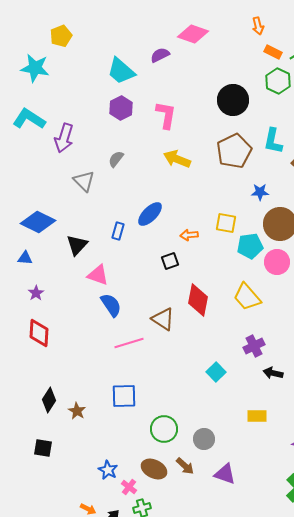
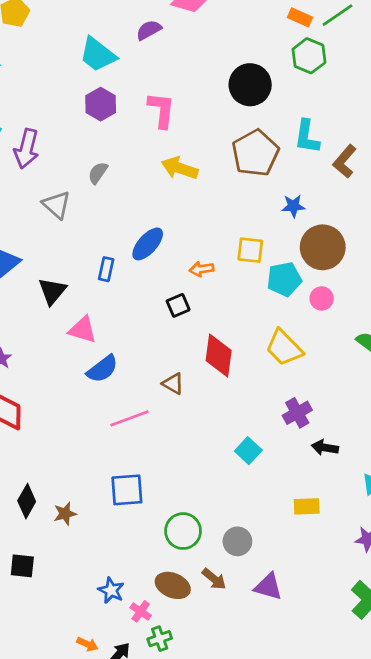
pink circle: (277, 262) -> (322, 298), size x0.7
blue semicircle: (111, 305) -> (102, 369), turned 90
brown triangle: (163, 319) -> (173, 384), size x0.7
brown star: (77, 411) -> (65, 514), turned 30

